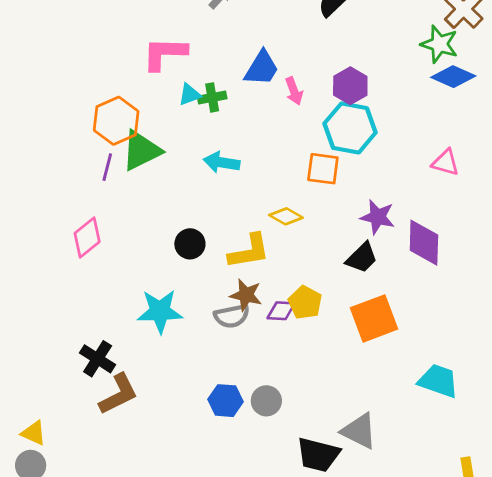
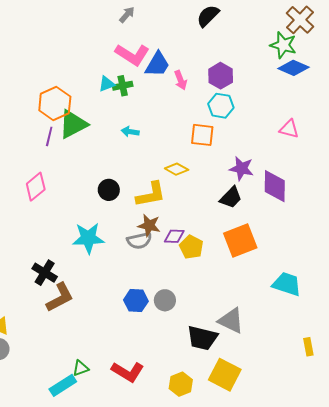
pink L-shape: (165, 53) -> (132, 55), moved, turned -148
cyan hexagon: (350, 128) -> (221, 106), size x0.7
cyan arrow: (222, 162) -> (130, 132), size x0.7
yellow pentagon: (305, 302) -> (191, 247), moved

